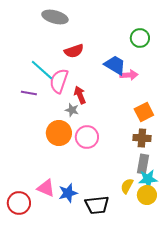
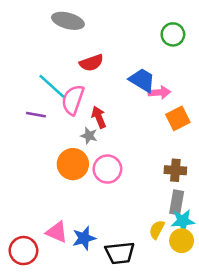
green circle: (140, 38) -> (173, 34), moved
orange square: (144, 112) -> (178, 118), moved

